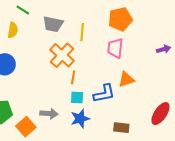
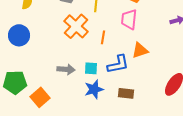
orange line: (73, 77) -> (103, 37), moved
gray arrow: (49, 114) -> (66, 69), moved
brown rectangle: (121, 128) -> (126, 93), moved

